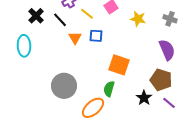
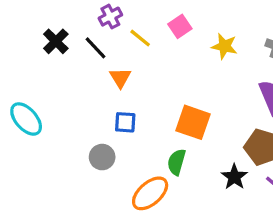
blue square: (96, 36) -> (125, 122), moved
cyan ellipse: (24, 46) -> (26, 119), moved, turned -40
gray circle: (64, 86) -> (102, 157), size x0.6

